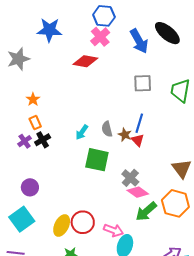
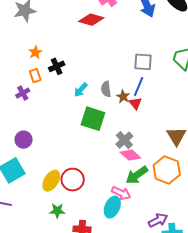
gray square: (143, 83) -> (143, 62), moved
black cross: (43, 140) -> (57, 66), moved
pink arrow: (113, 230) -> (121, 193), moved

